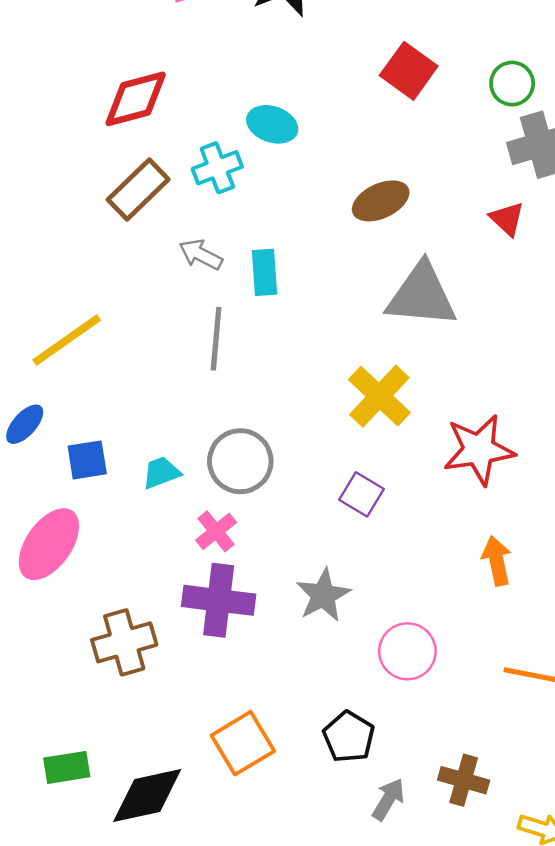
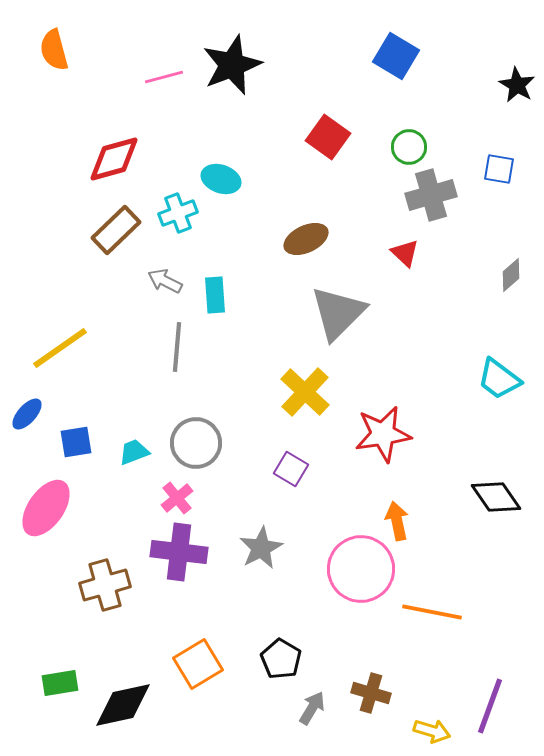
gray triangle: (421, 295) -> (338, 313), turned -50
pink circle: (407, 651) -> (361, 569), moved, size x1.5

